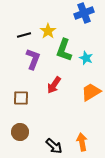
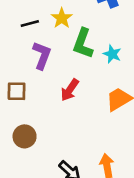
brown square: (21, 98) -> (17, 91), moved
brown circle: (20, 132) -> (25, 136), moved

